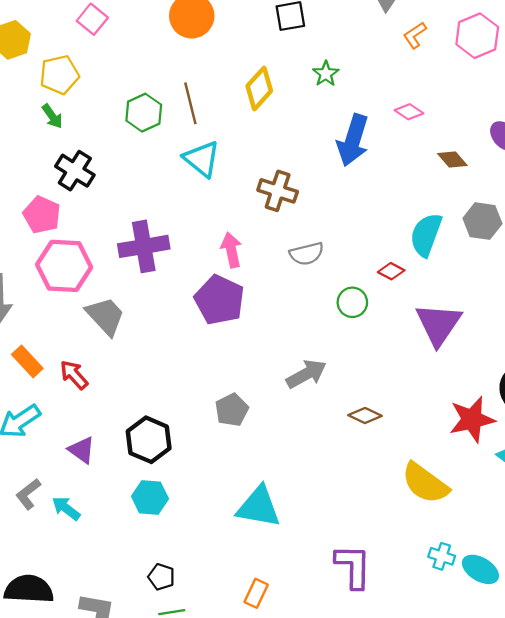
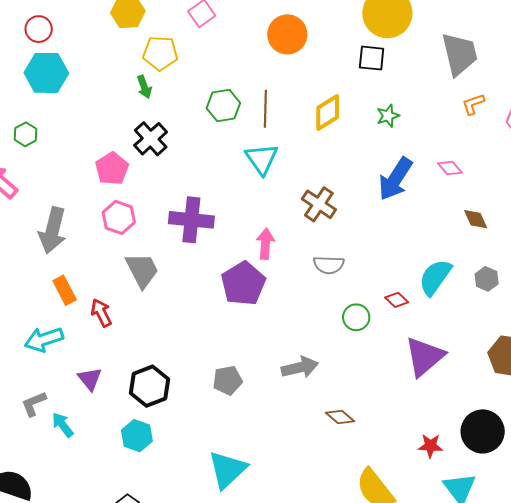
gray hexagon: (482, 221) -> (487, 279), size x0.7
pink hexagon: (64, 266) -> (119, 217), size x0.7
red star: (472, 419) -> (430, 446), size x0.6
cyan triangle: (259, 507) -> (227, 470), turned 51

